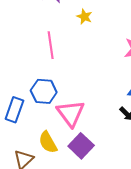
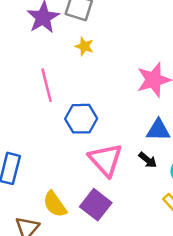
blue hexagon: (44, 91) -> (81, 119), moved
pink triangle: (71, 113) -> (106, 160), moved

